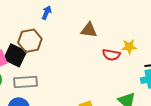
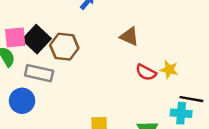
brown hexagon: (30, 41) -> (64, 47), moved

